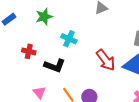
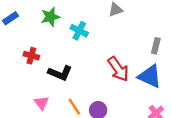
cyan cross: (69, 39) -> (79, 31), moved

